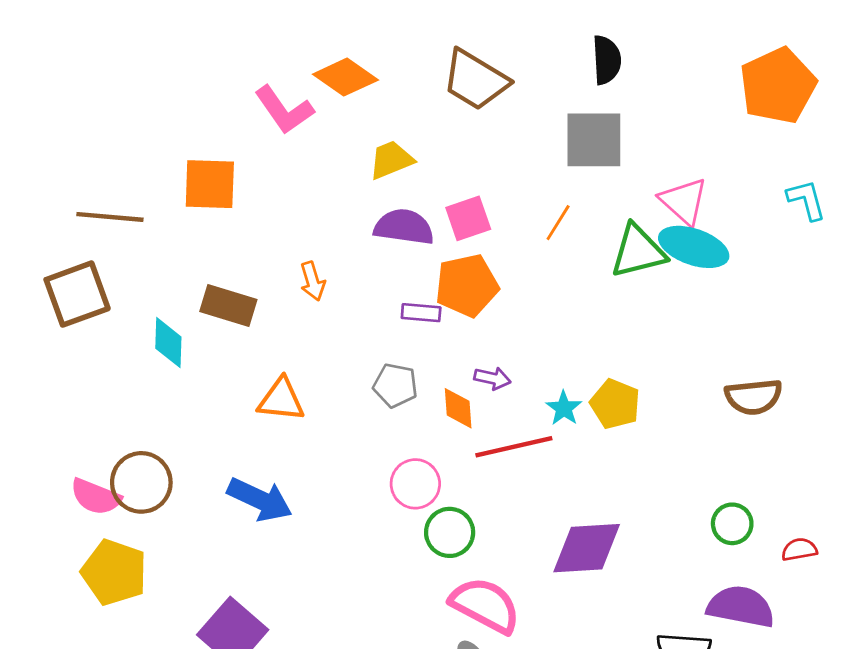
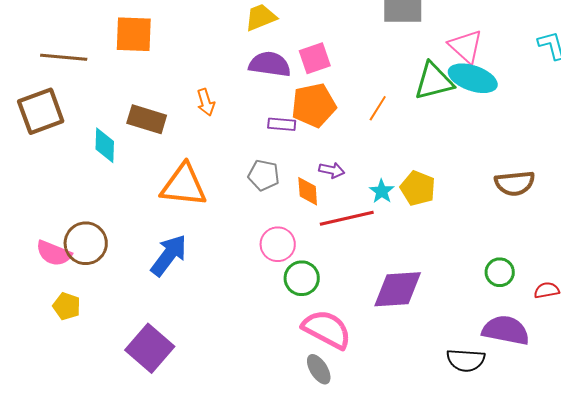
orange line: (558, 223) -> (378, 108), moved
orange triangle: (281, 400) -> (184, 185), size x1.4
blue arrow: (260, 500) -> (169, 255), turned -78
yellow pentagon: (114, 572) -> (67, 306), size x0.6

